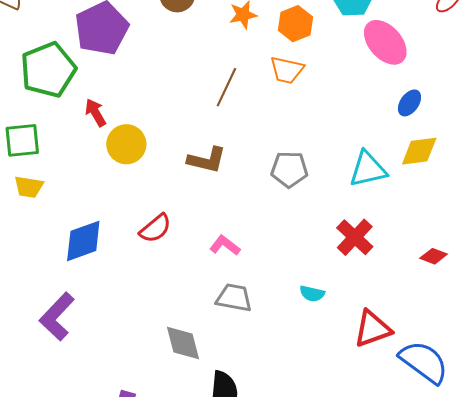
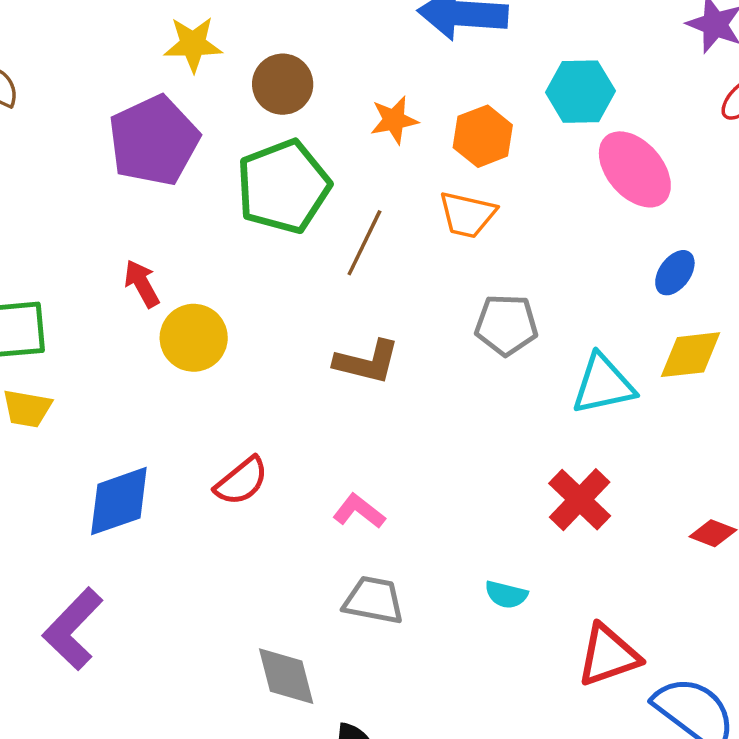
green pentagon: (48, 70) -> (283, 187), moved
brown L-shape: (207, 160) -> (367, 362), moved
gray pentagon: (289, 169) -> (506, 325), moved

